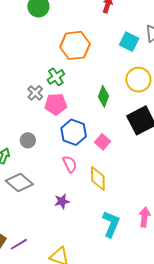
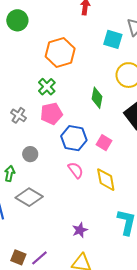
gray cross: (35, 93) -> (18, 115), moved
purple star: (62, 201) -> (80, 230), moved

